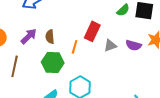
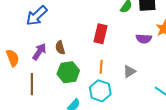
gray triangle: (110, 46) -> (129, 71), moved
orange line: (75, 47) -> (101, 67), moved

